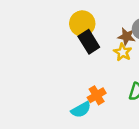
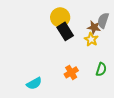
cyan semicircle: (81, 110) -> (34, 83), moved

